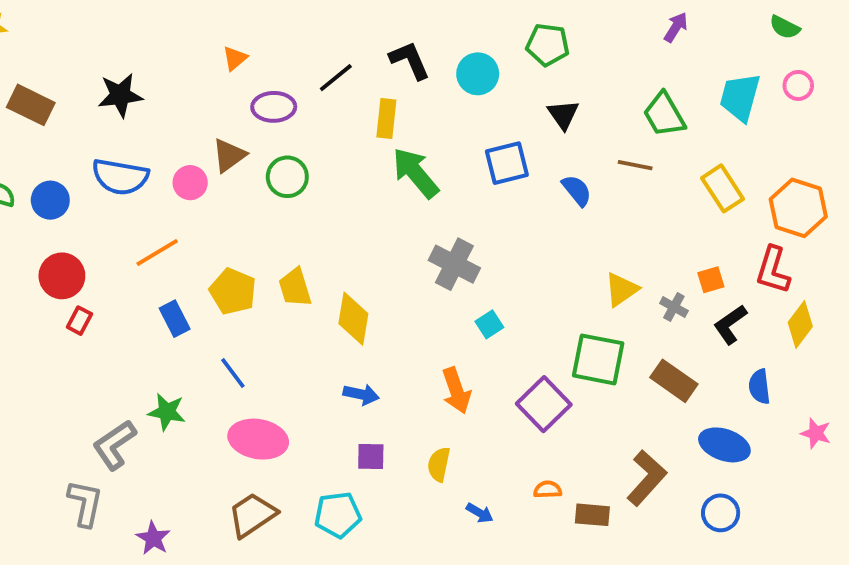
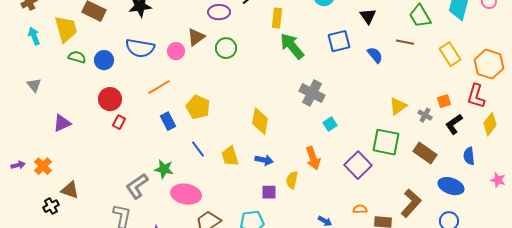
yellow trapezoid: (295, 288) -> (230, 156), moved
pink ellipse: (258, 439) -> (186, 194), moved
yellow semicircle: (439, 464) -> (292, 180), moved

